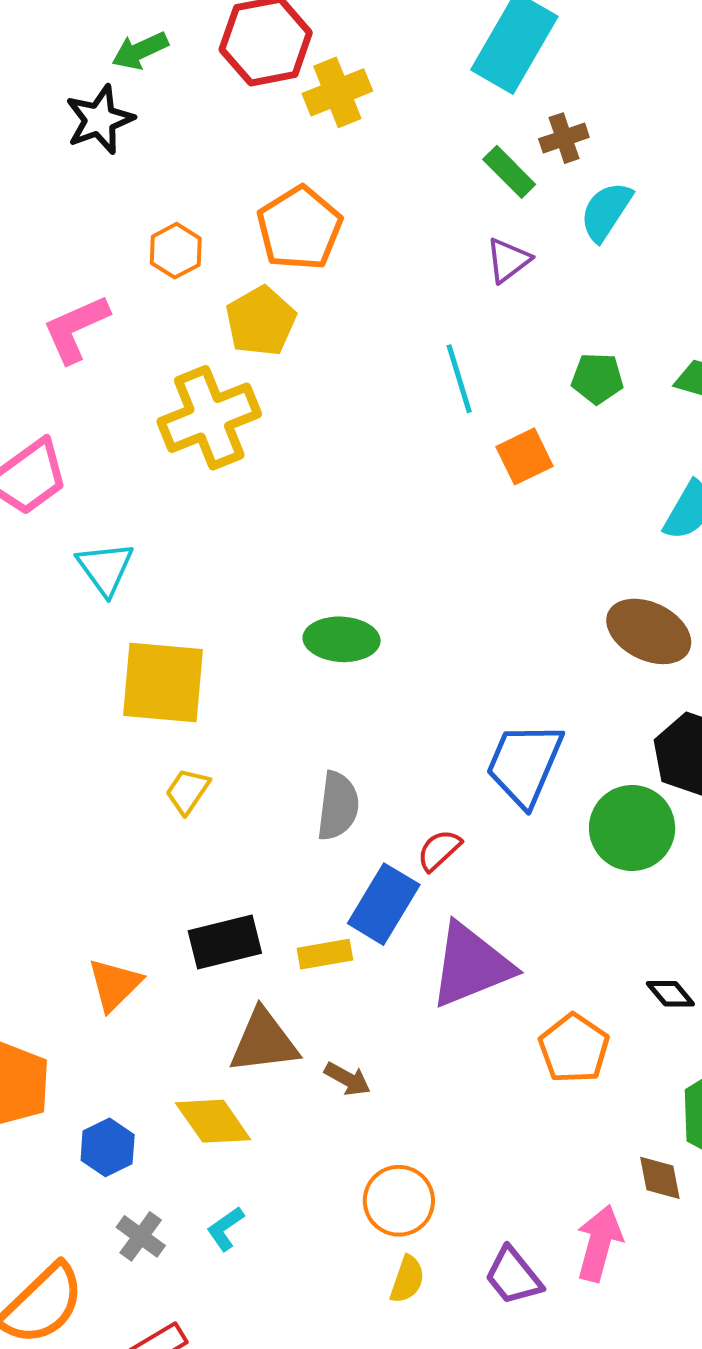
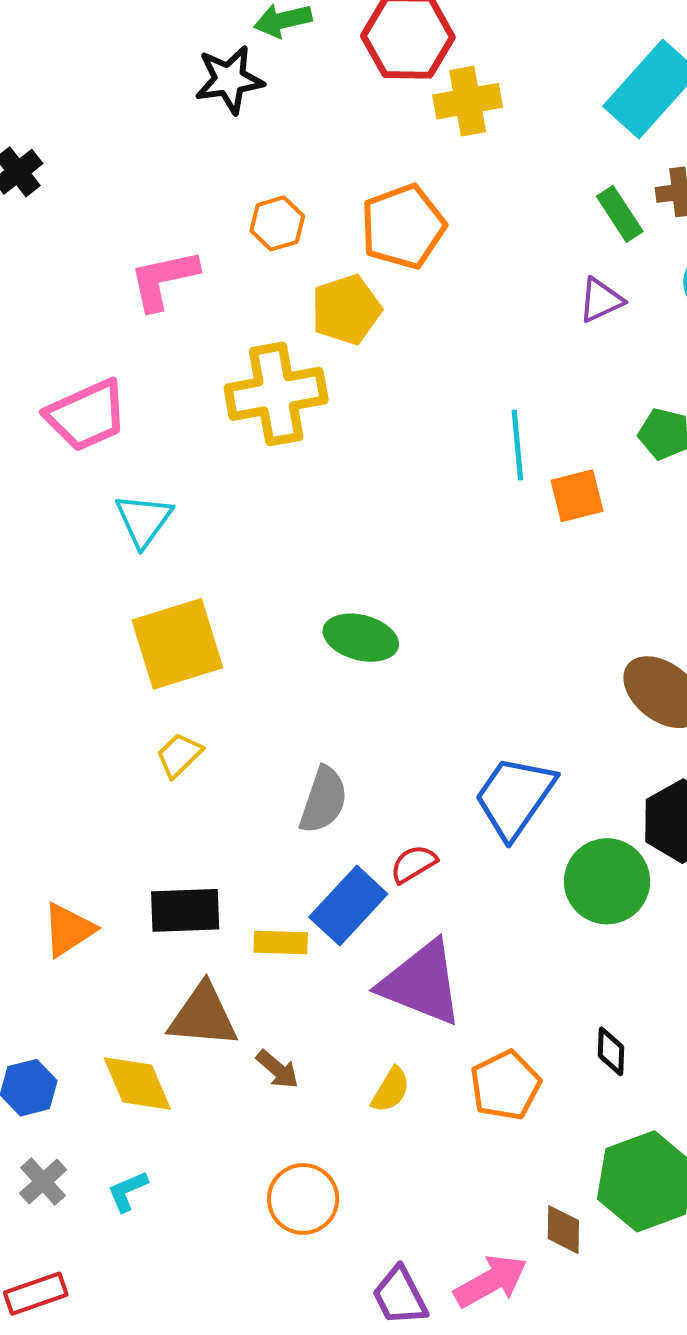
cyan line: (459, 379) -> (517, 445), moved
yellow square: (163, 683) -> (177, 644), turned -34
purple triangle: (471, 965) -> (421, 983), turned 32
black diamond: (670, 994) -> (611, 1051), turned 30
pink arrow: (599, 1243) -> (491, 1281), turned 34
yellow semicircle: (407, 1279) -> (391, 1090), moved

